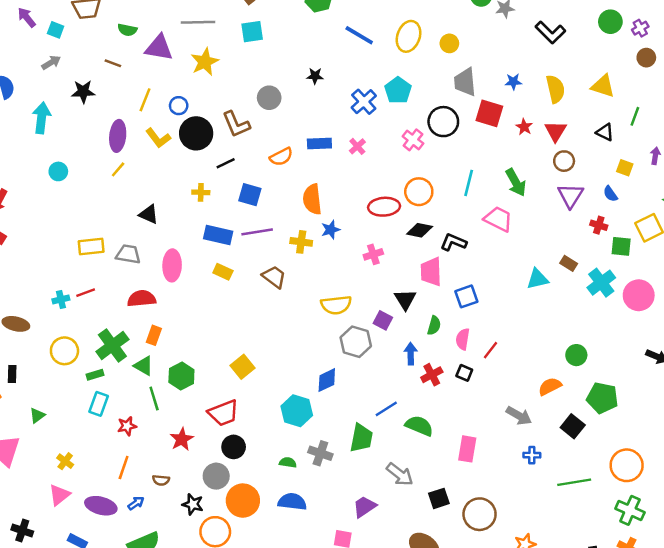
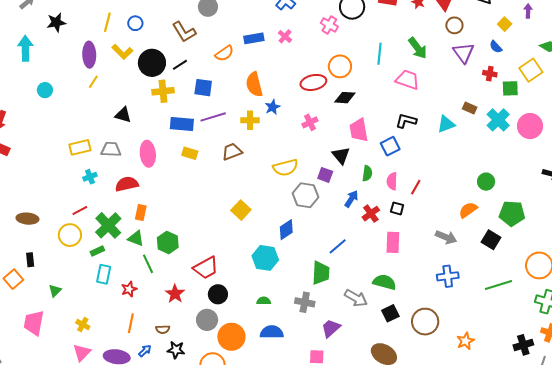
black circle: (196, 133) -> (152, 63), moved
yellow square: (625, 168) -> (505, 24), turned 32
yellow cross: (201, 192) -> (163, 91), size x1.5
black L-shape: (453, 242) -> (406, 121), moved
brown trapezoid: (274, 277) -> (232, 152), turned -50
red line: (86, 293) -> (80, 210), moved
cyan cross: (61, 299) -> (90, 177), moved
blue arrow: (411, 354) -> (351, 199), turned 42
yellow square: (242, 367) -> (241, 210), moved
green semicircle: (419, 426) -> (384, 282), moved
pink rectangle: (467, 449) -> (393, 242), moved
gray cross: (320, 453) -> (305, 302), moved
blue cross: (532, 455) -> (448, 276), moved, size x1.5
black star: (193, 504) -> (176, 350), moved

